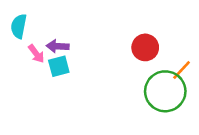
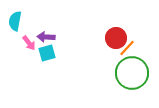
orange line: (182, 70) -> (127, 48), moved

